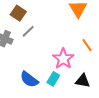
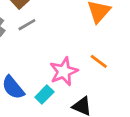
orange line: (87, 45) -> (99, 61), turned -32

